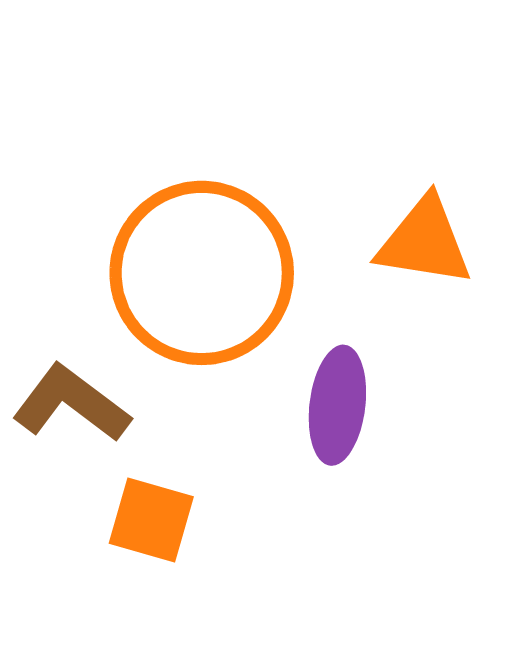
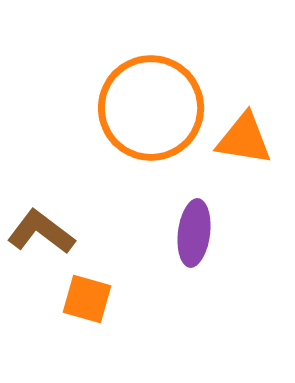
orange circle: (202, 273) -> (151, 108), moved

